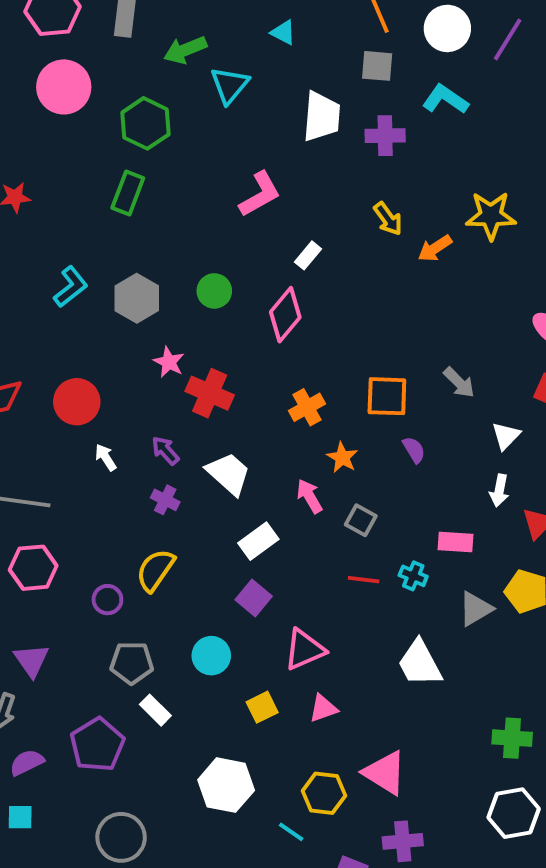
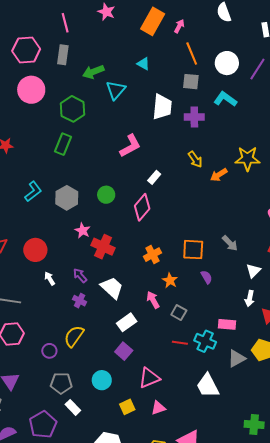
cyan cross: (413, 576) -> (205, 341), size x1.5

